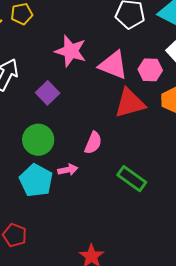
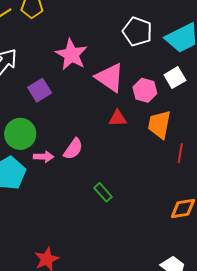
red triangle: (130, 103) -> (118, 118), size x0.6
pink arrow: (68, 170) -> (44, 157), moved
green rectangle: (132, 179) -> (103, 192), size x0.7

